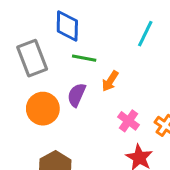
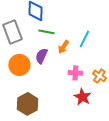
cyan line: (145, 34) -> (84, 39), moved
pink cross: (129, 121) -> (75, 73), turned -32

